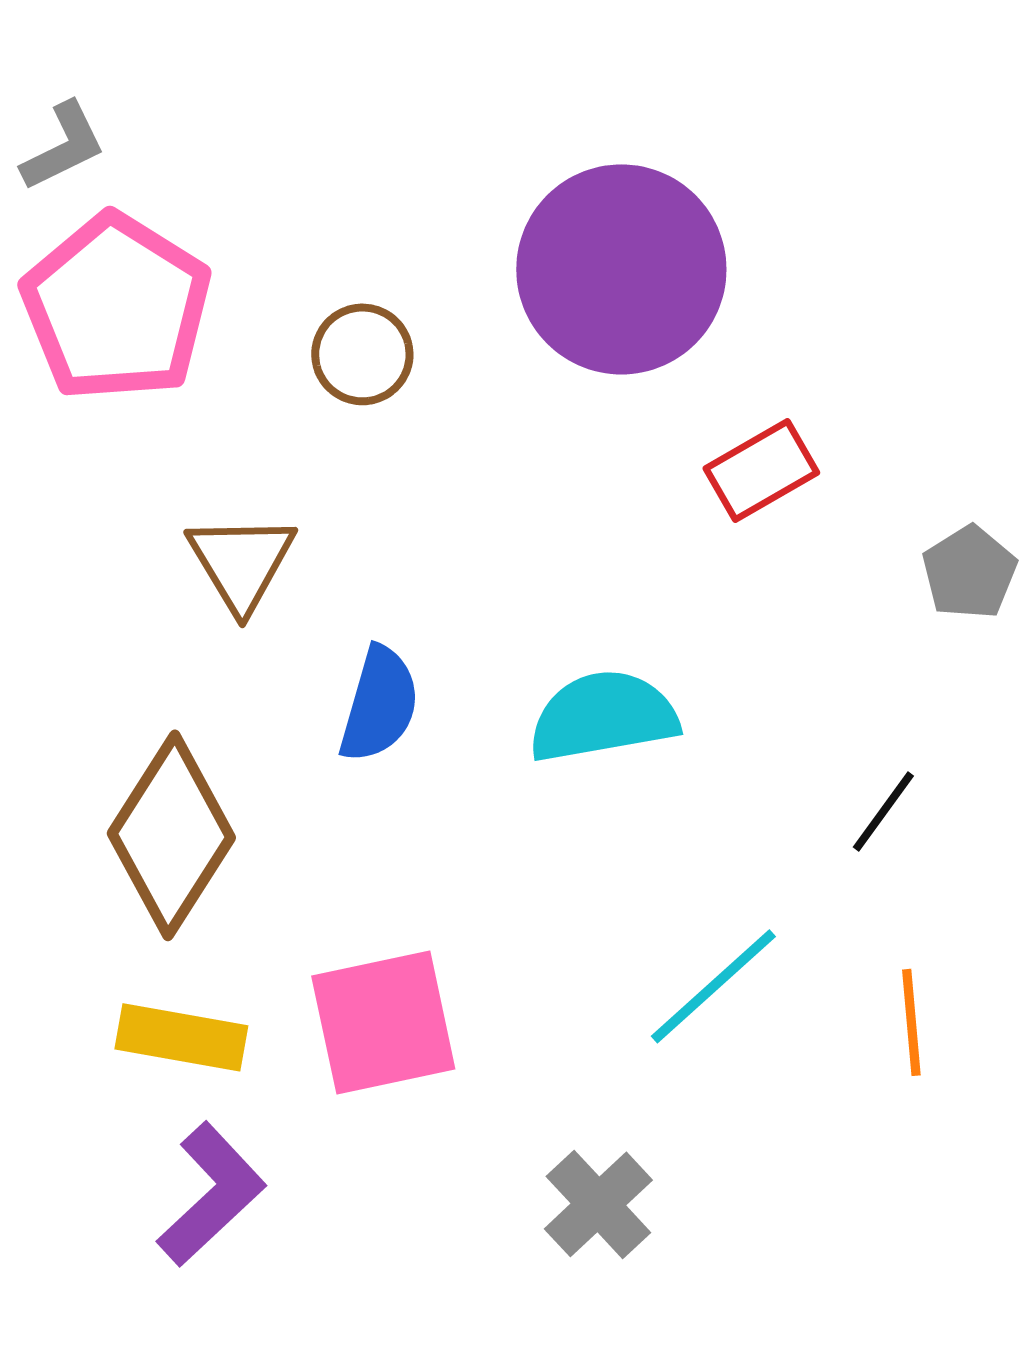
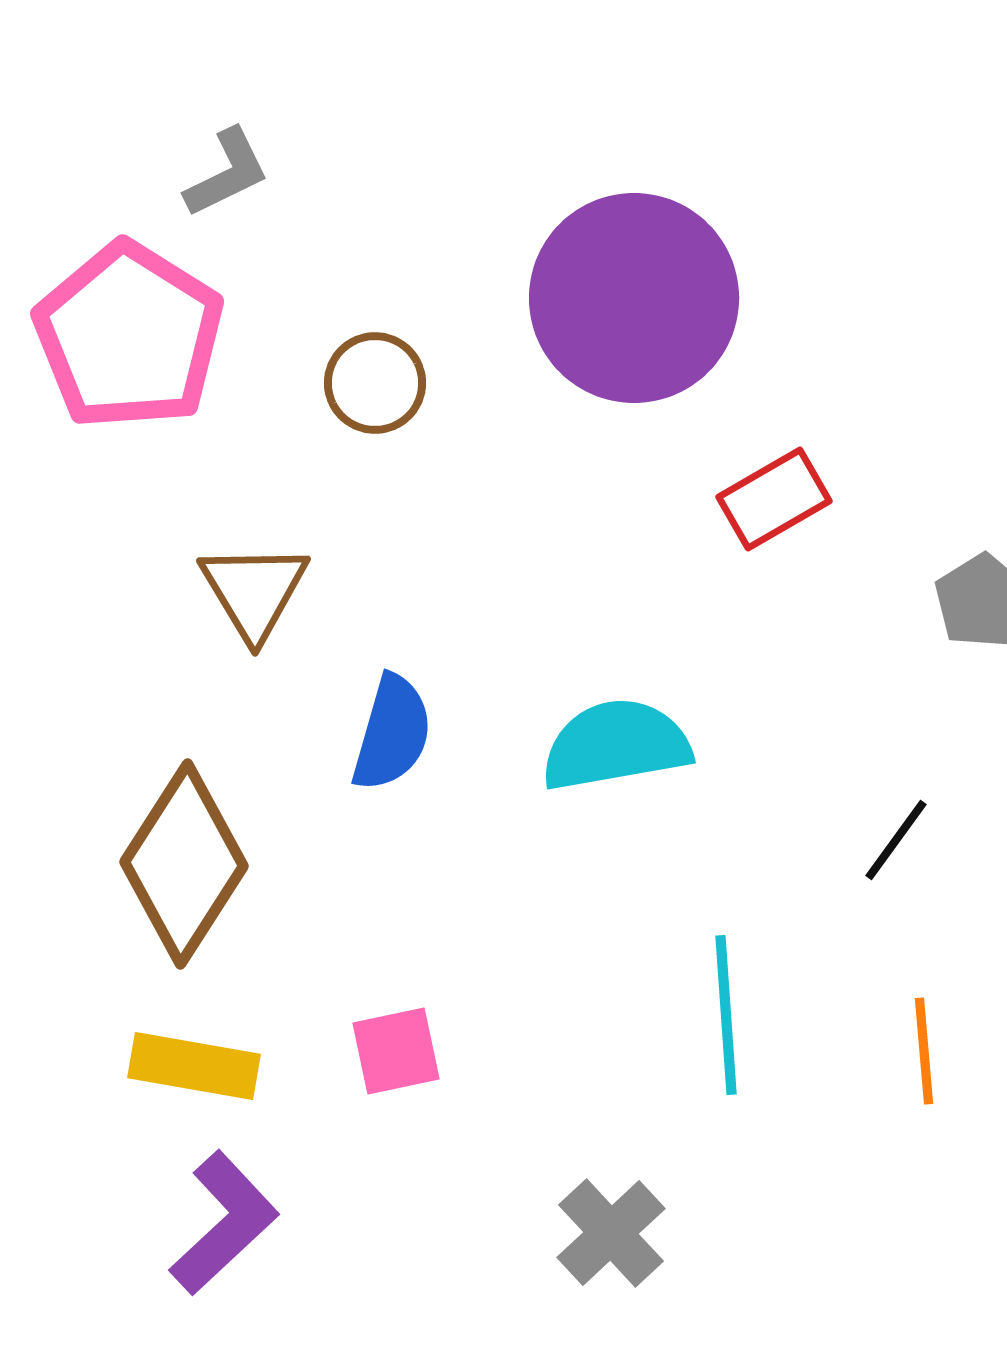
gray L-shape: (63, 146) -> (227, 173), moved
cyan line: (713, 986) -> (726, 1015), turned -52
pink square: (383, 1022) -> (396, 1051), size x0.6

